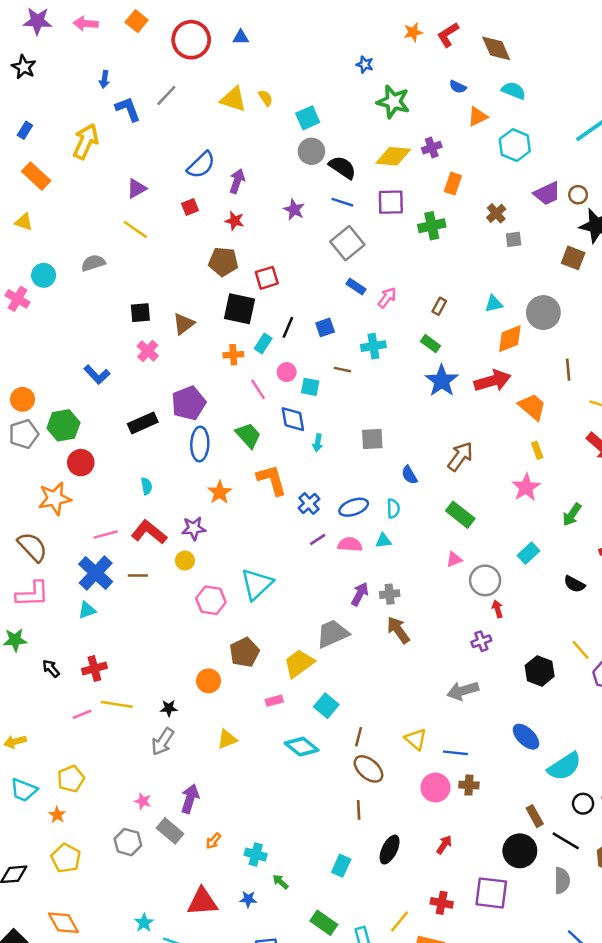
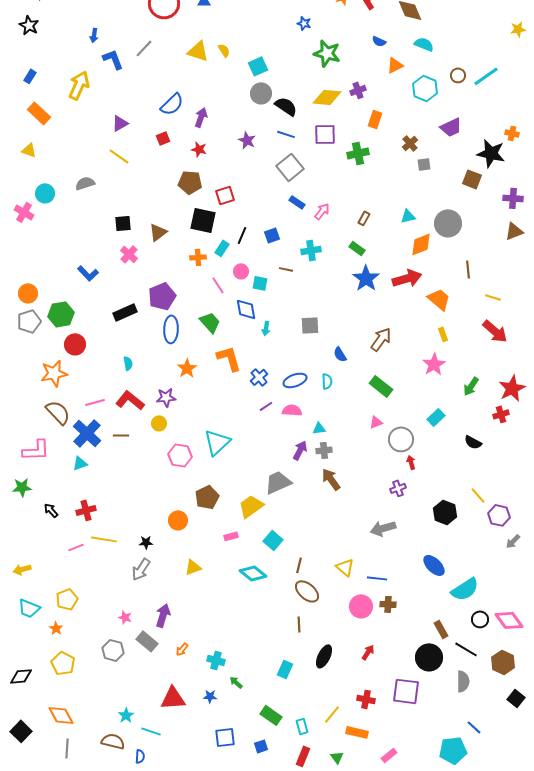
brown circle: (578, 195) -> (458, 75), moved
cyan triangle: (383, 541) -> (319, 428), moved
brown semicircle: (32, 547) -> (58, 412), moved

